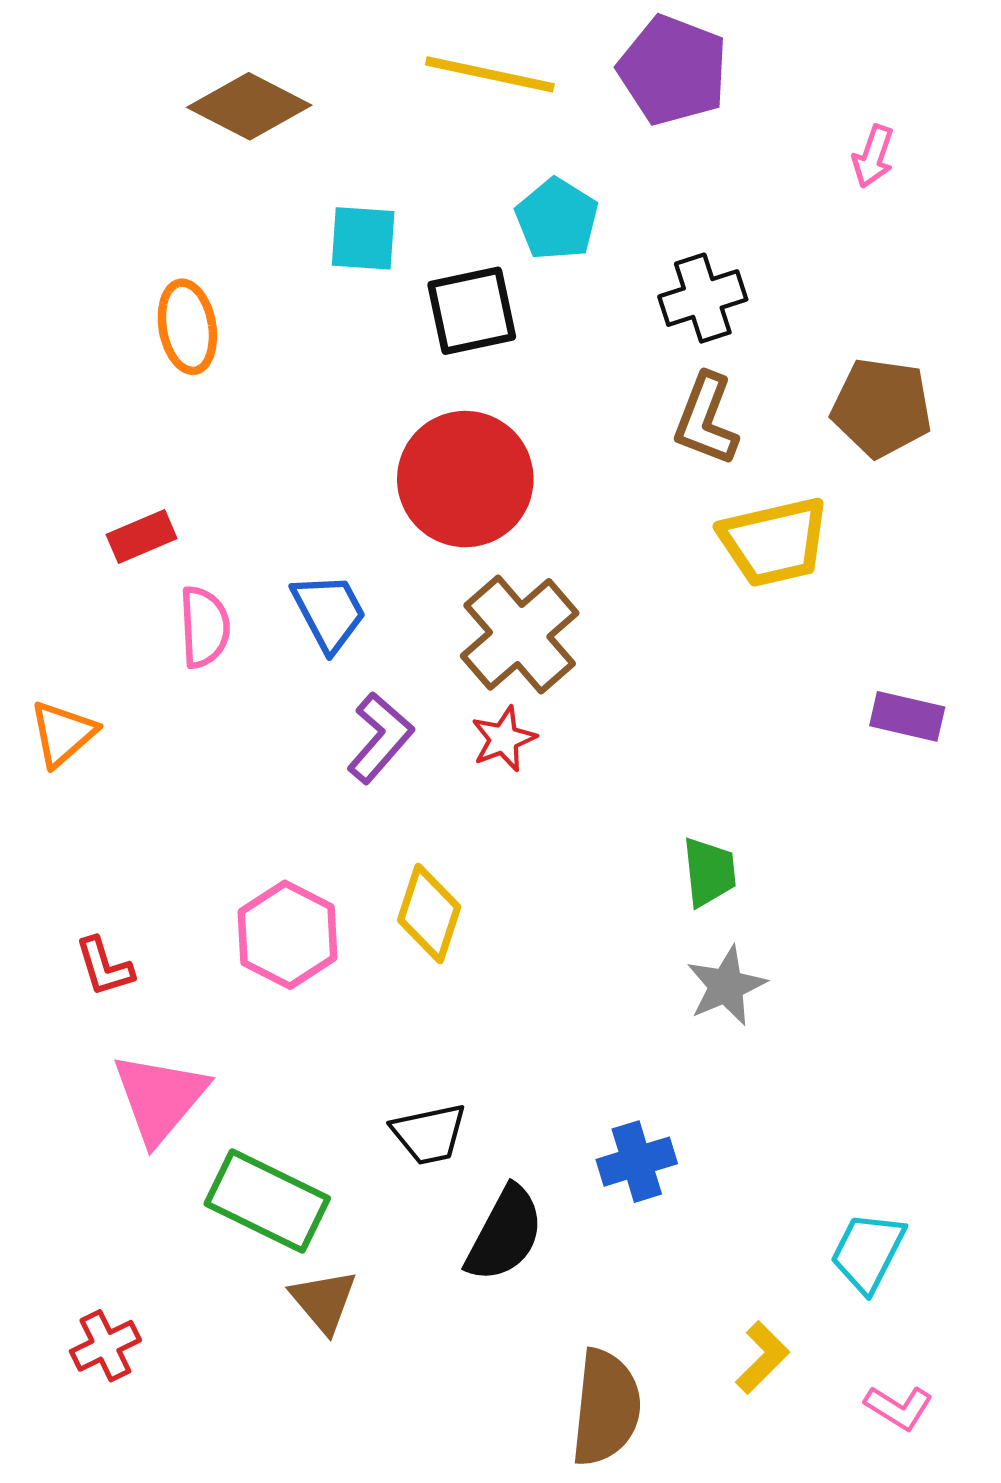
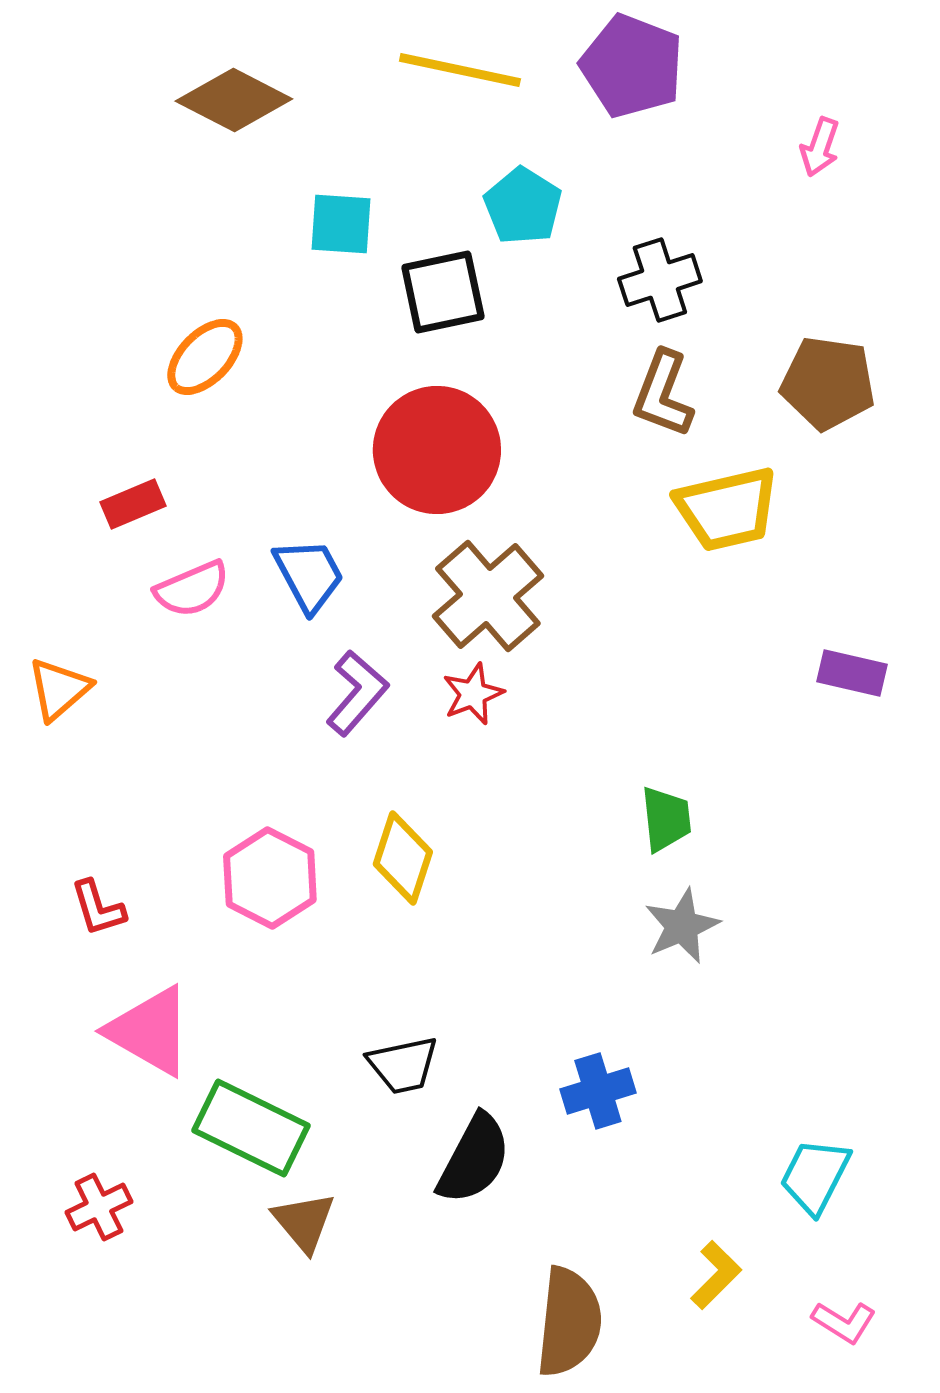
orange ellipse: (187, 327) -> (205, 357), moved, turned 54
pink semicircle: (204, 627) -> (192, 589), turned 70
pink triangle: (160, 1098) -> (150, 1031), turned -40
red cross: (105, 1346) -> (99, 1207), moved

